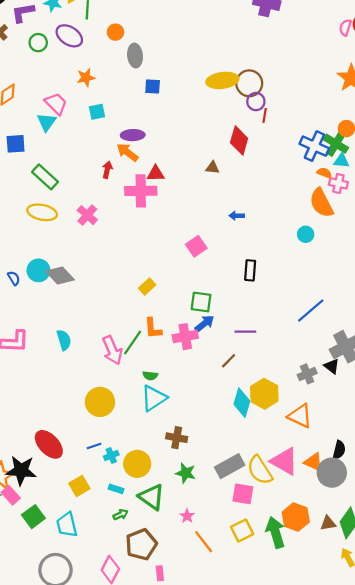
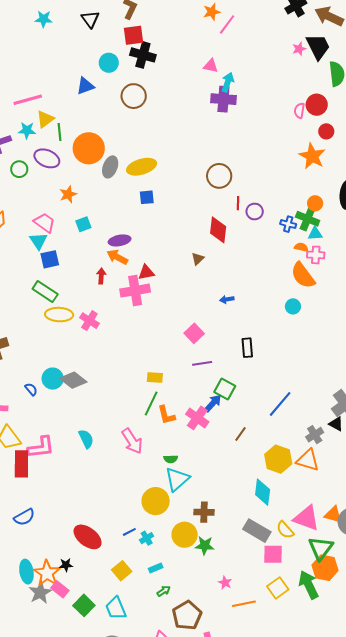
orange circle: (115, 32) -> (89, 148), size x2.0
gray ellipse: (135, 56) -> (110, 167), turned 35
yellow ellipse: (222, 80) -> (142, 167), moved
blue square: (153, 87) -> (147, 197), moved
purple circle: (256, 102) -> (255, 212), moved
blue square: (16, 144) -> (50, 259), moved
blue cross: (314, 146) -> (288, 224), size x0.6
brown triangle: (213, 168) -> (198, 259), turned -40
yellow ellipse: (42, 212) -> (59, 315), moved
yellow rectangle: (147, 286) -> (155, 377), turned 56
green square: (201, 302) -> (225, 389), moved, turned 30
blue line: (311, 311) -> (280, 404), moved
purple line: (245, 332) -> (202, 363), moved
pink cross: (185, 337) -> (197, 418), turned -35
green line: (133, 342) -> (151, 403), moved
yellow circle: (100, 402) -> (156, 501), moved
cyan diamond: (242, 403) -> (263, 492), moved
orange triangle: (300, 416) -> (308, 460), moved
yellow circle: (137, 464) -> (185, 535), moved
gray rectangle: (230, 466) -> (257, 531), turned 68
black star: (21, 470) -> (66, 565), size x0.5
yellow semicircle: (260, 470) -> (285, 530), size x0.7
green star: (186, 473) -> (205, 546), moved
cyan rectangle: (116, 489) -> (156, 568), turned -32
green triangle: (151, 497) -> (321, 548), moved, turned 40
orange line: (204, 542) -> (244, 604), turned -55

